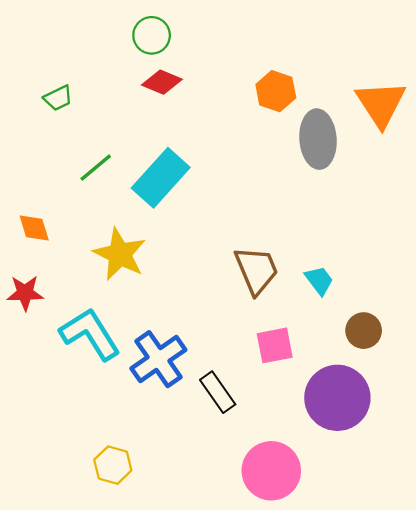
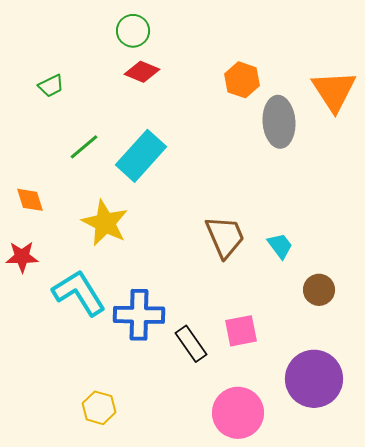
pink square: (275, 345) -> (241, 331), moved
blue cross: (158, 359) -> (139, 315), turned 36
purple circle: (337, 398) -> (314, 379), moved

